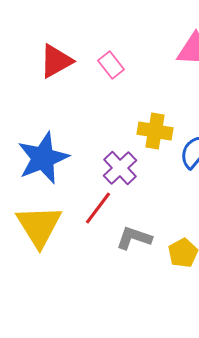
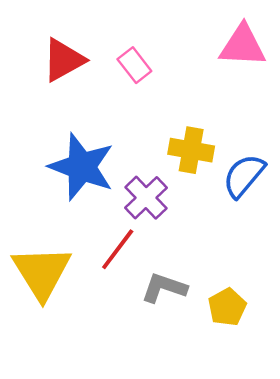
blue star: (43, 158) -> (82, 167), moved, turned -30

